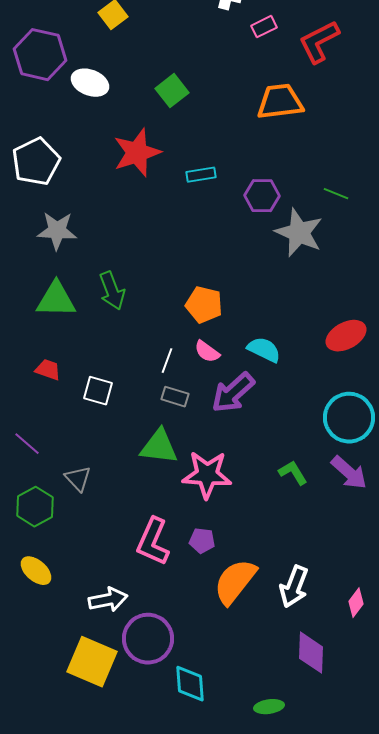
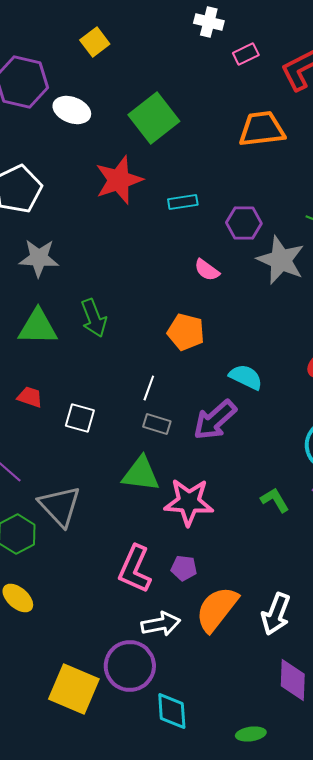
green square: (172, 91) -> (154, 118), size x1.5
pink semicircle: (207, 352) -> (207, 270), moved
gray triangle: (78, 479) -> (60, 506), size x1.6
white arrow: (108, 600) -> (161, 624), moved

